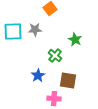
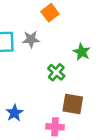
blue star: (38, 76) -> (14, 113), moved

